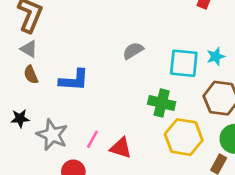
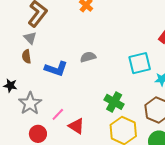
gray semicircle: (133, 51) -> (88, 57), moved
cyan square: (184, 63) -> (140, 63), moved, turned -35

